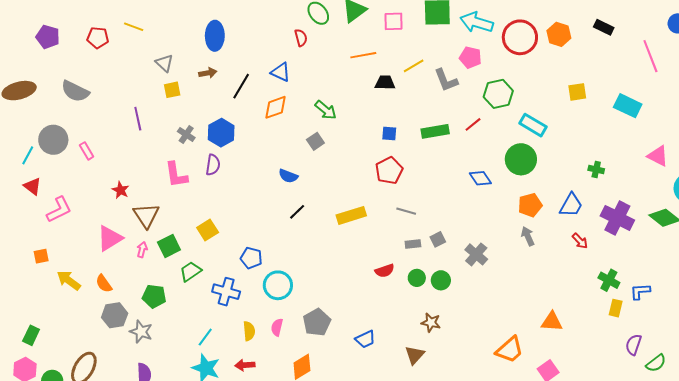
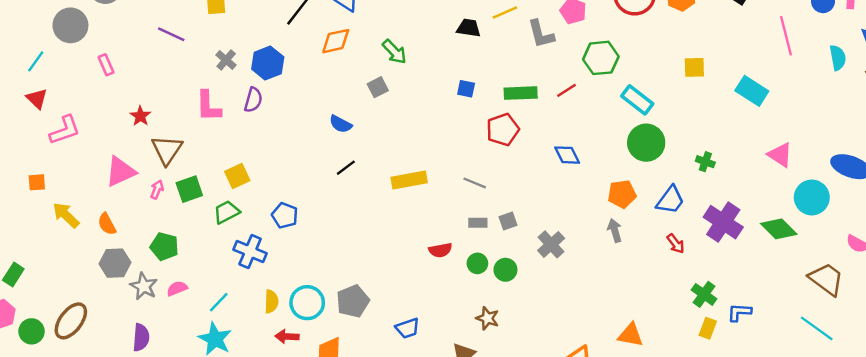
purple line: (138, 119) -> (171, 34), turned -60
gray circle: (53, 140) -> (70, 25), moved
green circle: (521, 159) -> (646, 143), moved
red pentagon: (389, 171) -> (503, 130), moved
green trapezoid: (191, 271) -> (226, 212), moved
cyan circle: (278, 285) -> (307, 303), moved
pink semicircle: (277, 327) -> (177, 288), moved, turned 48
red arrow: (245, 365) -> (287, 337), moved

